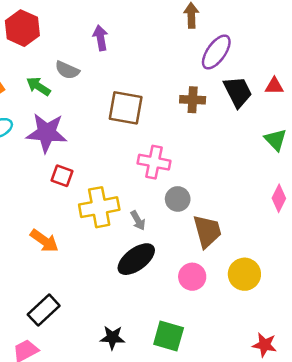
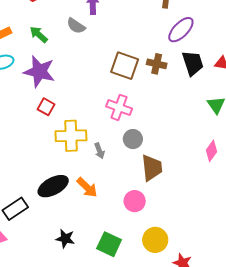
gray semicircle: (67, 70) -> (76, 26), moved
brown square: (126, 108) -> (125, 66), moved
orange arrow: (44, 241) -> (87, 187), moved
black ellipse: (136, 259) -> (53, 186), moved
yellow circle: (244, 274) -> (155, 240), moved

